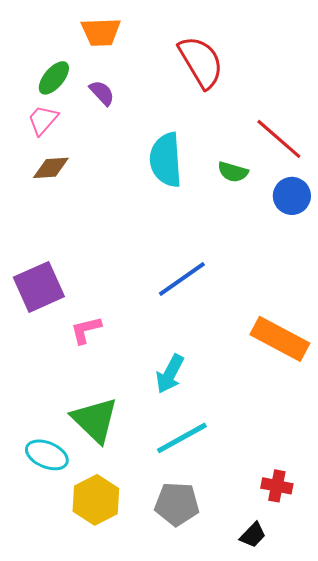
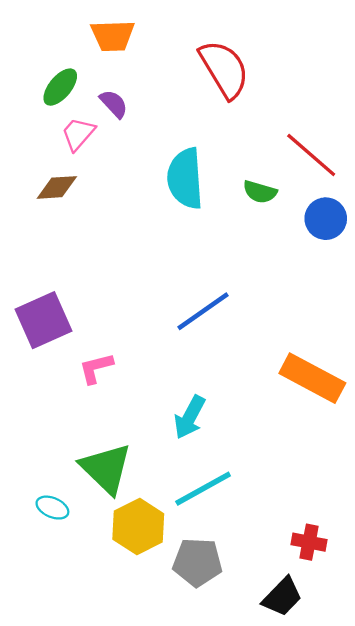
pink trapezoid: (43, 120) -> (78, 134), moved
cyan ellipse: (47, 455) -> (52, 508), size x0.7
yellow hexagon: (96, 500) -> (138, 527), moved
black trapezoid: (253, 535) -> (282, 597), size x1.4

